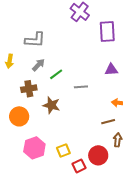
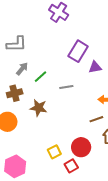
purple rectangle: (107, 32) -> (78, 51), moved, turned 40
pink hexagon: (34, 148) -> (15, 166), moved
red circle: (98, 155) -> (81, 147), moved

